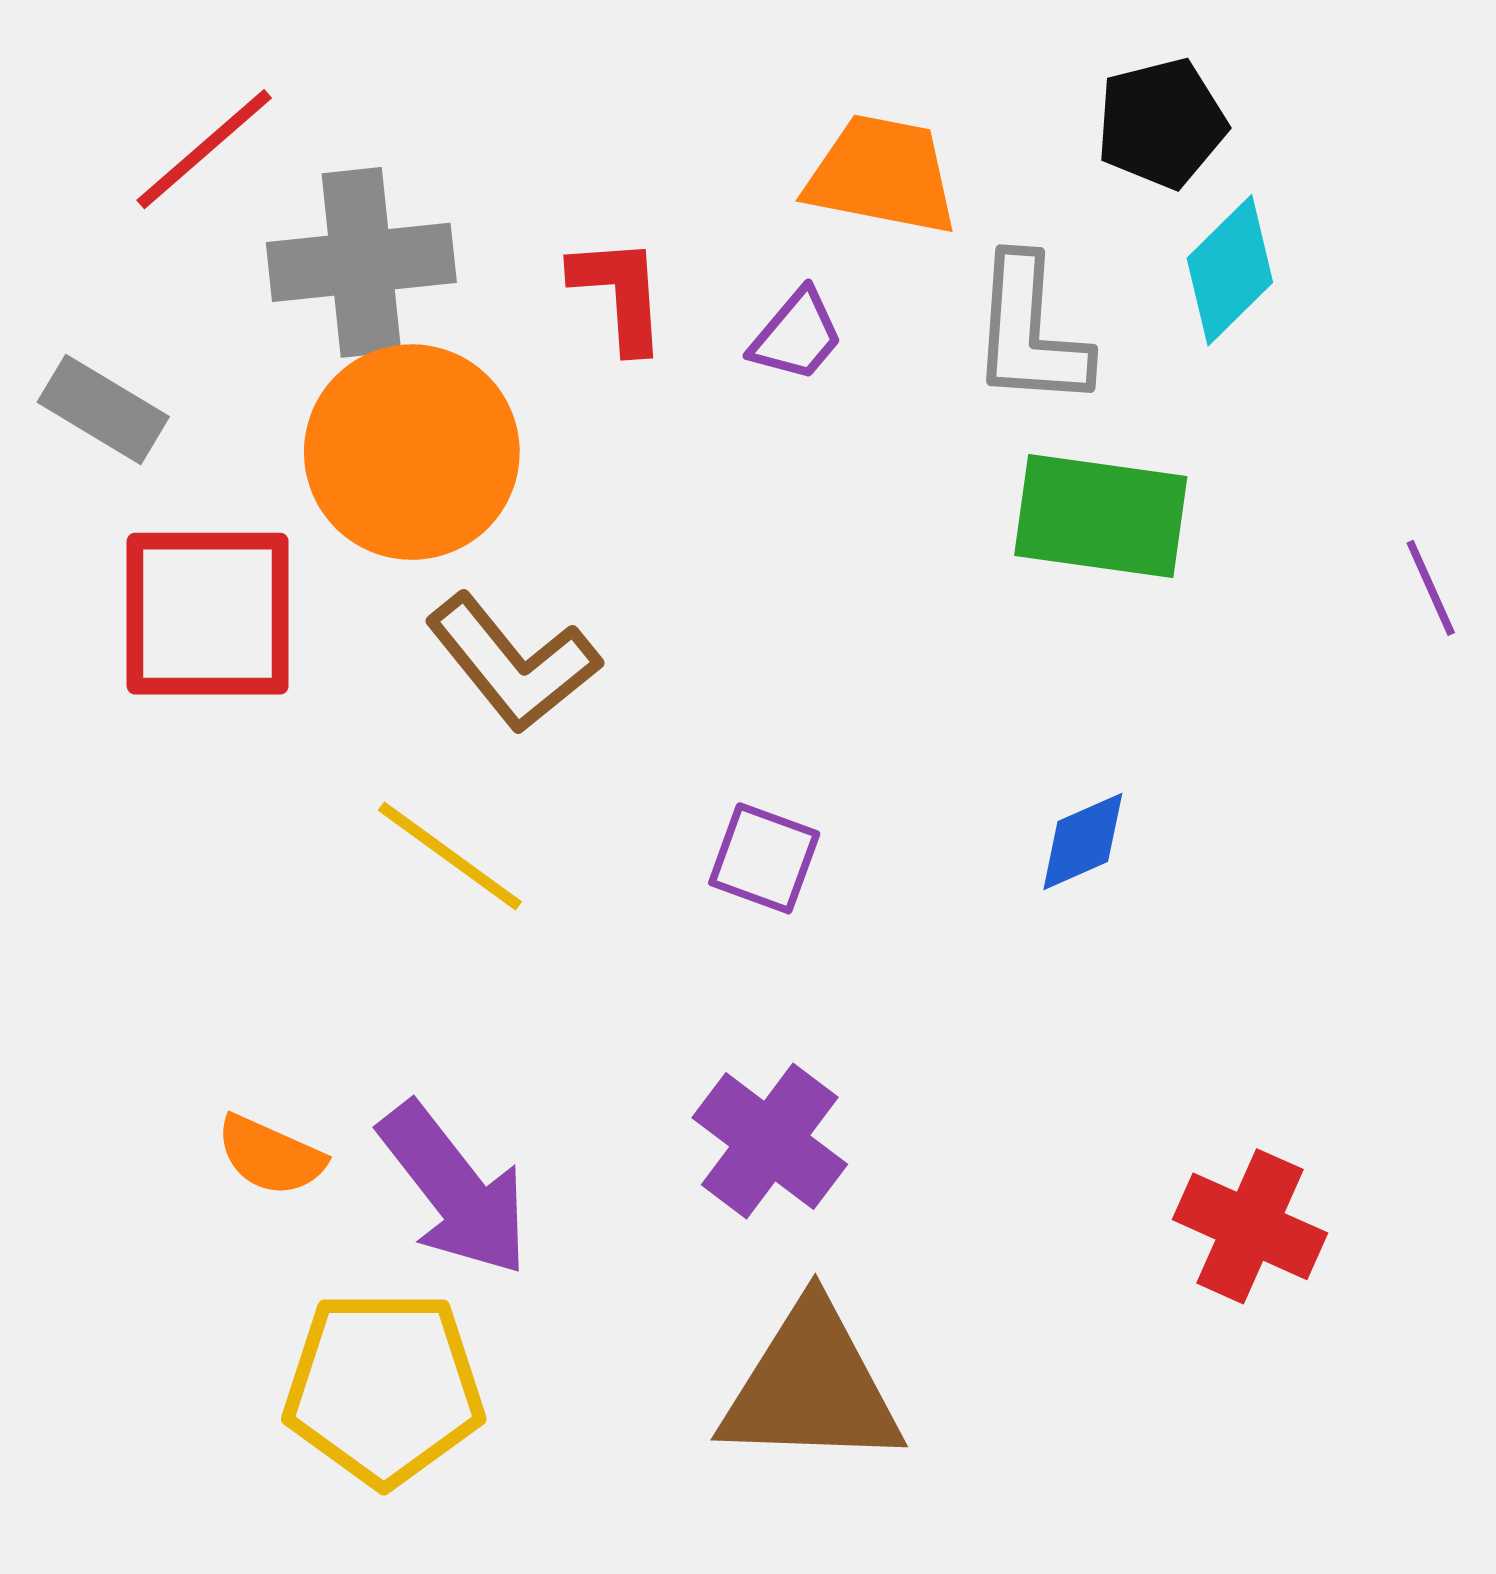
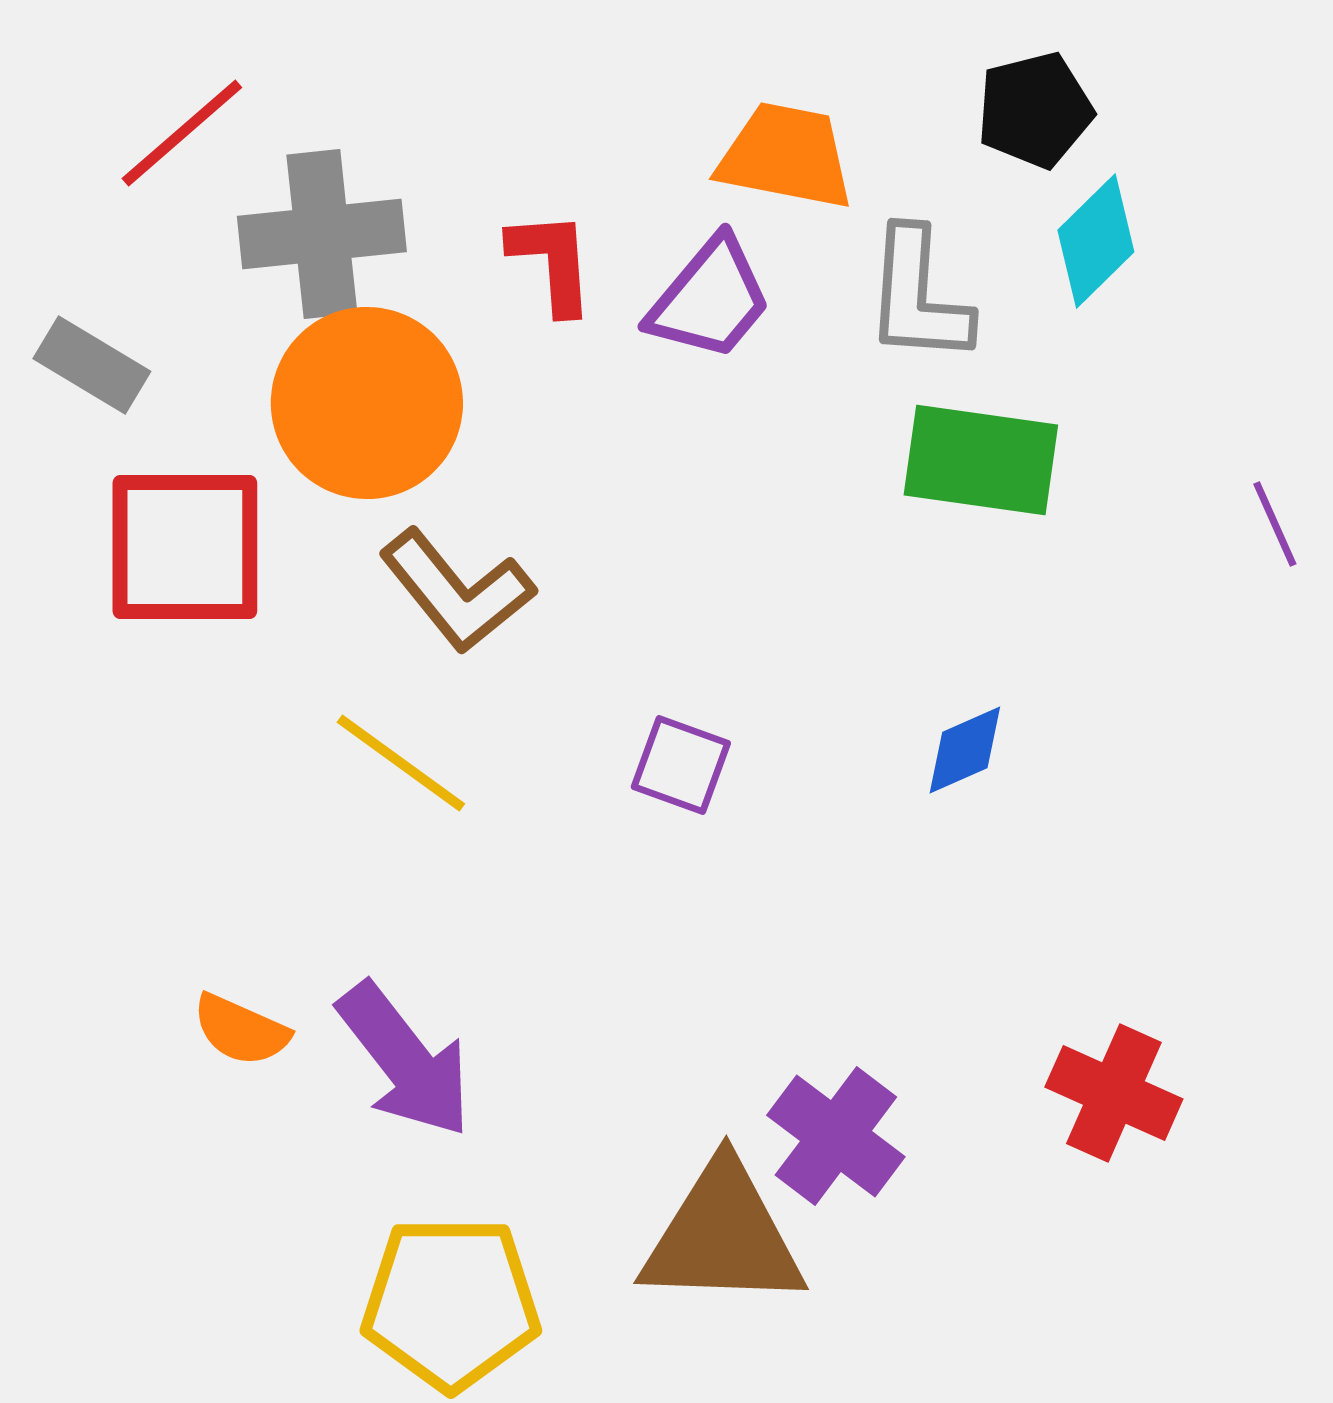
purple trapezoid: (797, 335) -> (710, 299), size x1.5
purple cross: (770, 1141) -> (836, 1136), moved
yellow pentagon: (384, 1388) -> (451, 1303), moved

